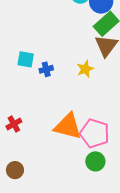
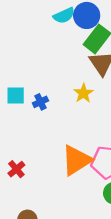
orange triangle: (68, 126) -> (76, 160), turned -36

